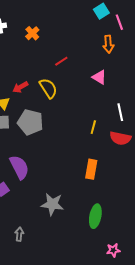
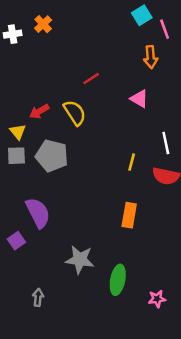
orange cross: (32, 33) -> (43, 24), moved
green ellipse: (95, 216) -> (118, 280), moved
pink star: (113, 250) -> (157, 299), moved

